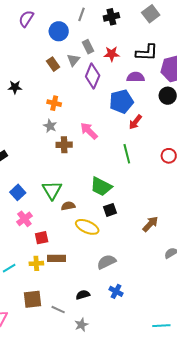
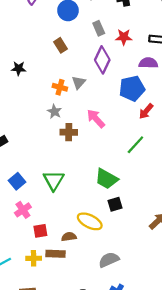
gray triangle: (73, 60) -> (79, 82), moved
green line: (127, 154) -> (135, 145), turned 54
brown semicircle: (68, 206) -> (69, 237), moved

